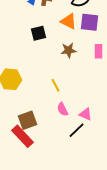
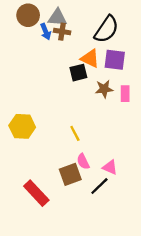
black square: (39, 33) -> (78, 73), moved
brown star: (69, 50) -> (104, 89), moved
brown square: (28, 120) -> (70, 174), moved

